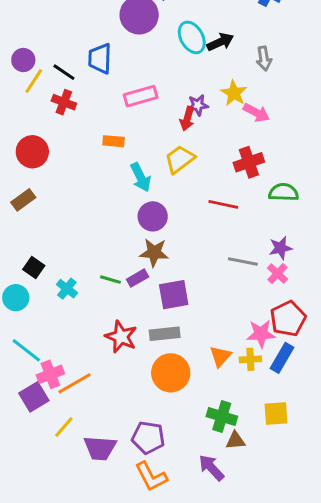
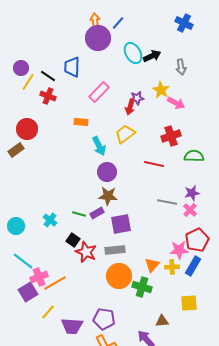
pink rectangle: (141, 96) -> (99, 92), turned -30
brown rectangle: (23, 200) -> (16, 150), moved
black square: (34, 268) -> (73, 240), moved
green cross: (222, 416) -> (142, 287), moved

